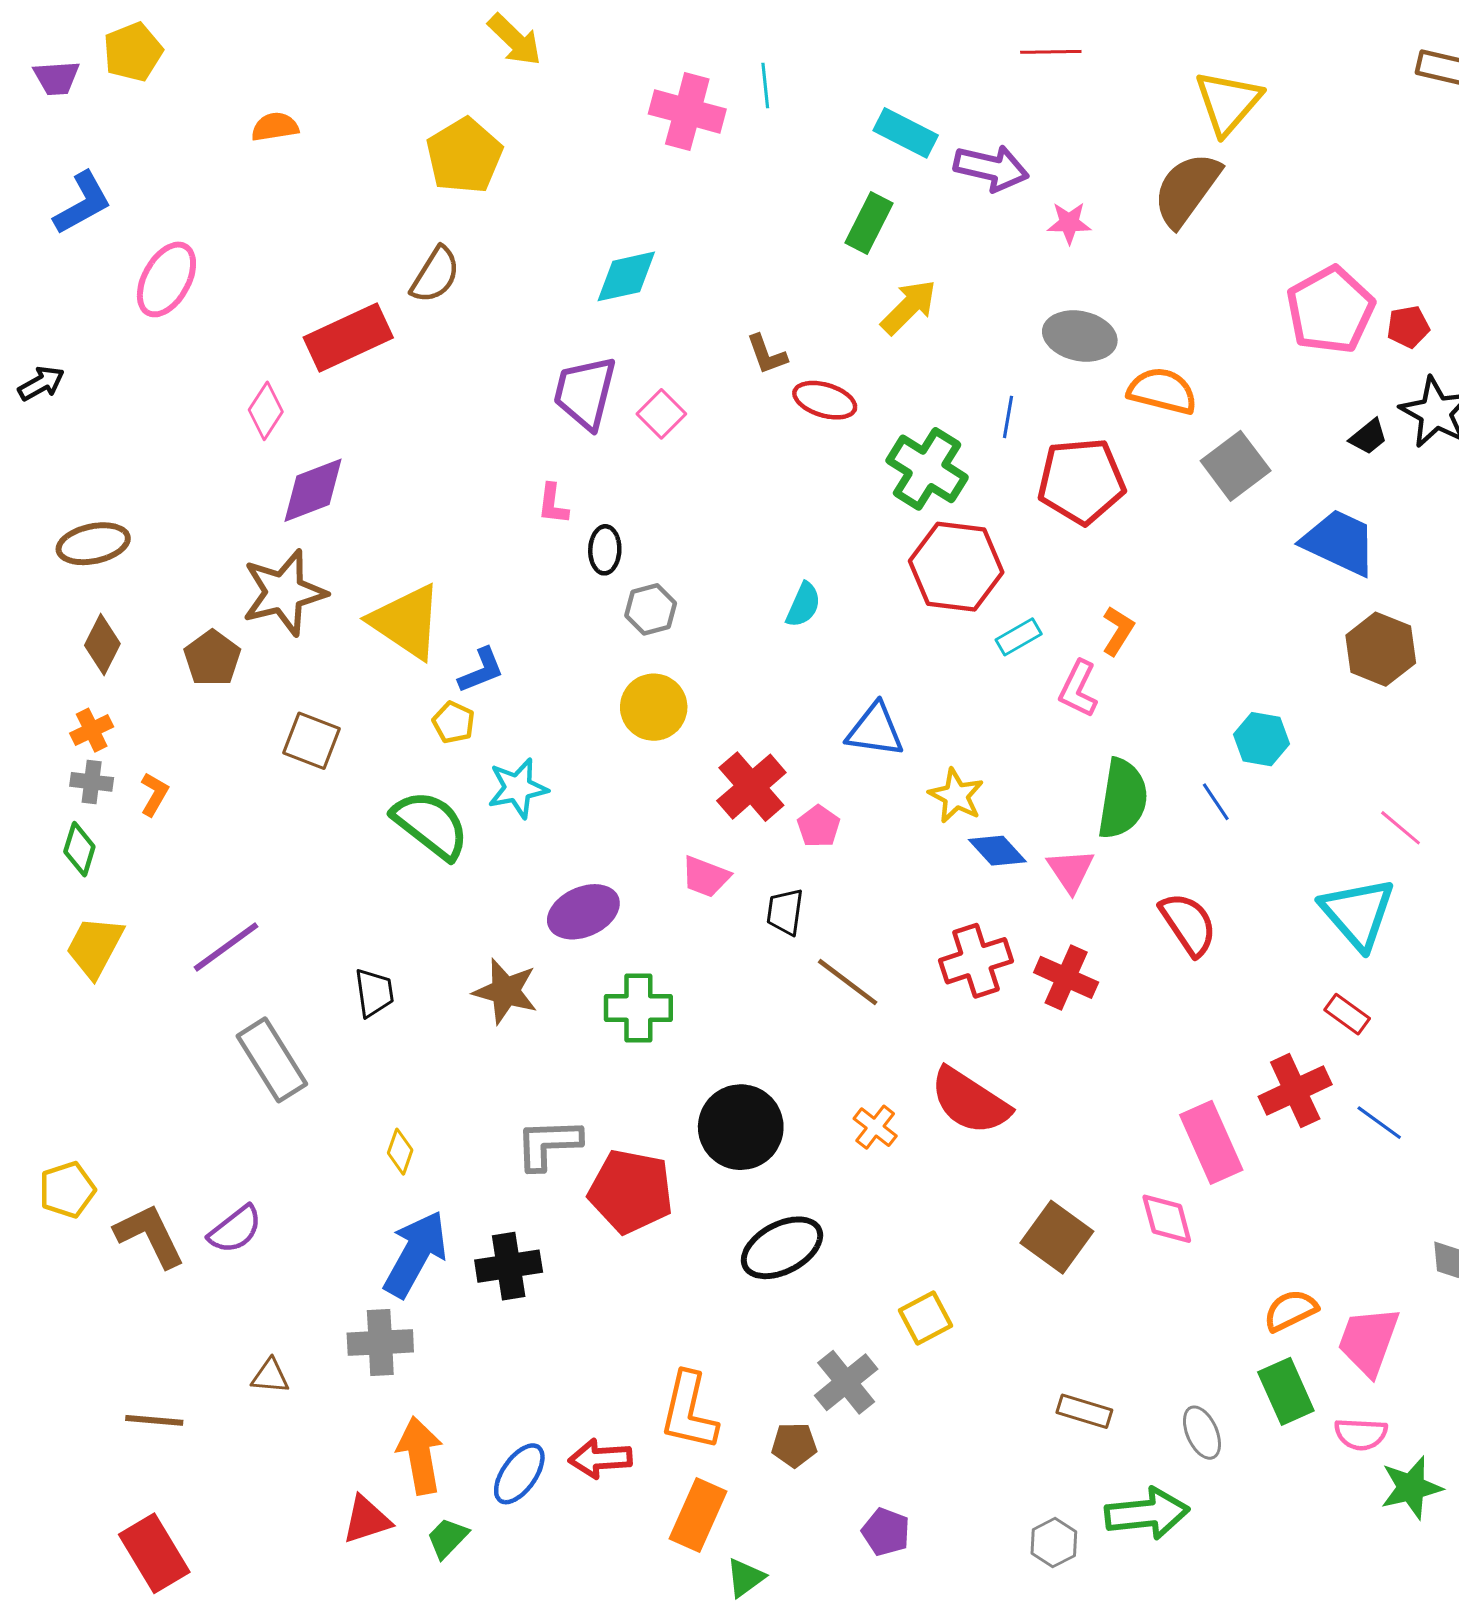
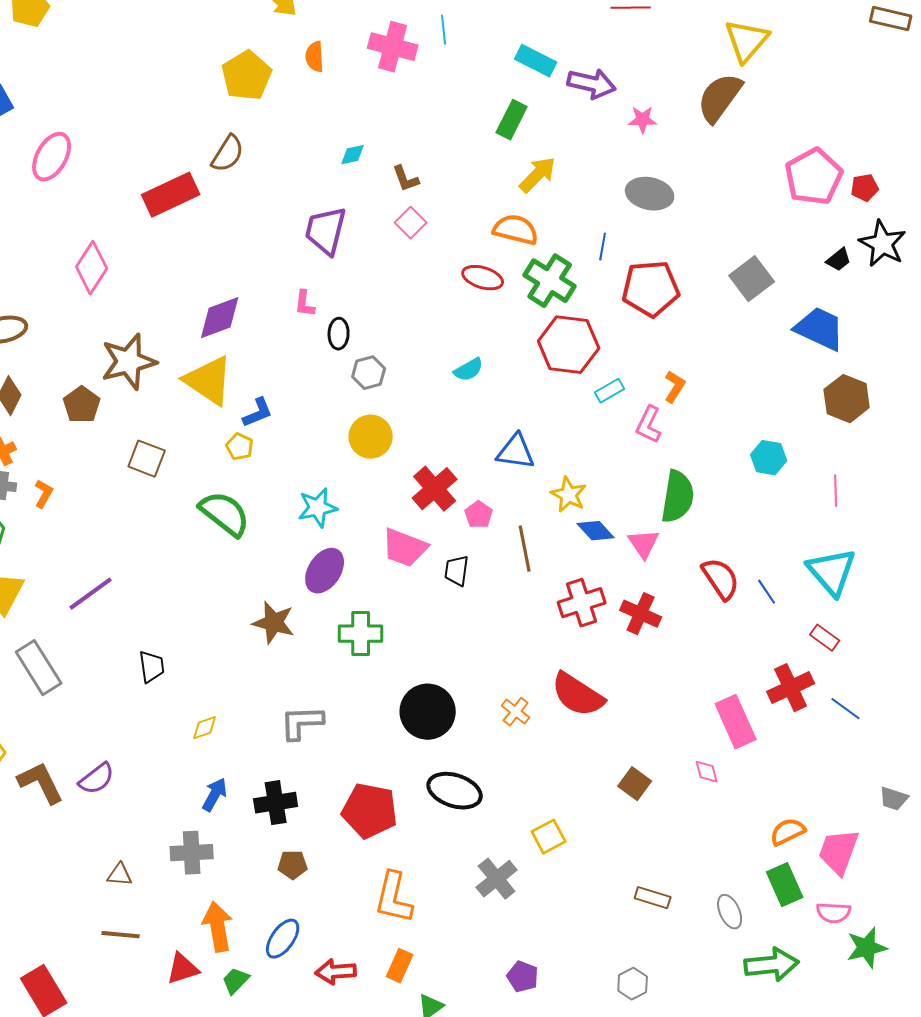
orange semicircle: (275, 127) -> (315, 57), moved, turned -84
cyan diamond: (626, 276) -> (353, 155), size x0.6
brown L-shape: (767, 354) -> (406, 179), moved
orange semicircle: (1162, 391) -> (516, 230), moved
red ellipse: (825, 400) -> (483, 278), moved
pink diamond: (266, 411) -> (92, 268), moved, size x1.4
pink square: (661, 414) -> (411, 223), moved
purple diamond: (313, 490) -> (220, 318), moved
cyan semicircle: (803, 605) -> (469, 370), turned 36
cyan star: (518, 788) -> (318, 508), moved
blue line: (1216, 802) -> (767, 592), moved
pink line: (1401, 828) -> (836, 491), moved, turned 48
pink trapezoid: (706, 877) -> (405, 548), size x1.4
purple ellipse: (583, 912) -> (325, 571), turned -33
brown line: (848, 982) -> (525, 549), moved, turned 42
black trapezoid: (374, 993) -> (152, 667), moved
gray rectangle: (272, 1060) -> (39, 668), moved
yellow diamond: (400, 1152) -> (205, 728), turned 52
red pentagon: (631, 1191) -> (370, 811), moved
pink diamond: (1167, 1219) -> (707, 772), size x0.7
brown square: (1057, 1237) -> (635, 784), size x0.7
black ellipse: (782, 1248) -> (455, 791), turned 46
blue arrow: (415, 1254) -> (215, 795), size x0.6
brown line: (154, 1420) -> (121, 935), moved
brown pentagon: (794, 1445) -> (293, 865), moved
red arrow: (600, 1459) -> (336, 972), moved
green arrow: (1147, 1514) -> (772, 965), moved
orange rectangle: (698, 1515) -> (400, 966), size x0.7

